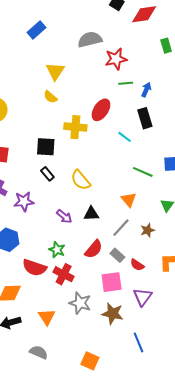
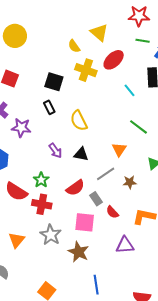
yellow triangle: (55, 71) -> (99, 33), moved, turned -36
yellow semicircle: (50, 97) -> (74, 46), moved
red cross: (64, 274) -> (42, 204), turned -30
purple triangle: (142, 297) -> (125, 245), moved, turned 36

